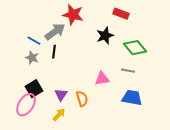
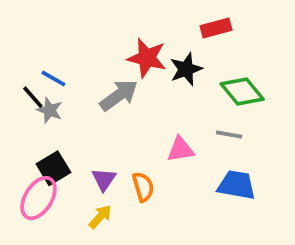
red rectangle: (121, 14) -> (216, 28), turned -35
red star: (73, 15) -> (147, 58), moved
gray arrow: (55, 32) -> (119, 95), moved
black line: (54, 52) -> (33, 97), moved, turned -48

